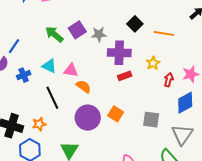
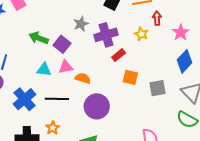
purple square: (77, 30) -> (62, 44), moved
blue cross: (24, 75) -> (25, 99), moved, size x1.6
red arrow: (169, 80) -> (157, 18), moved
black line: (52, 98) -> (57, 99), turned -45
orange square: (116, 114) -> (130, 77), moved

